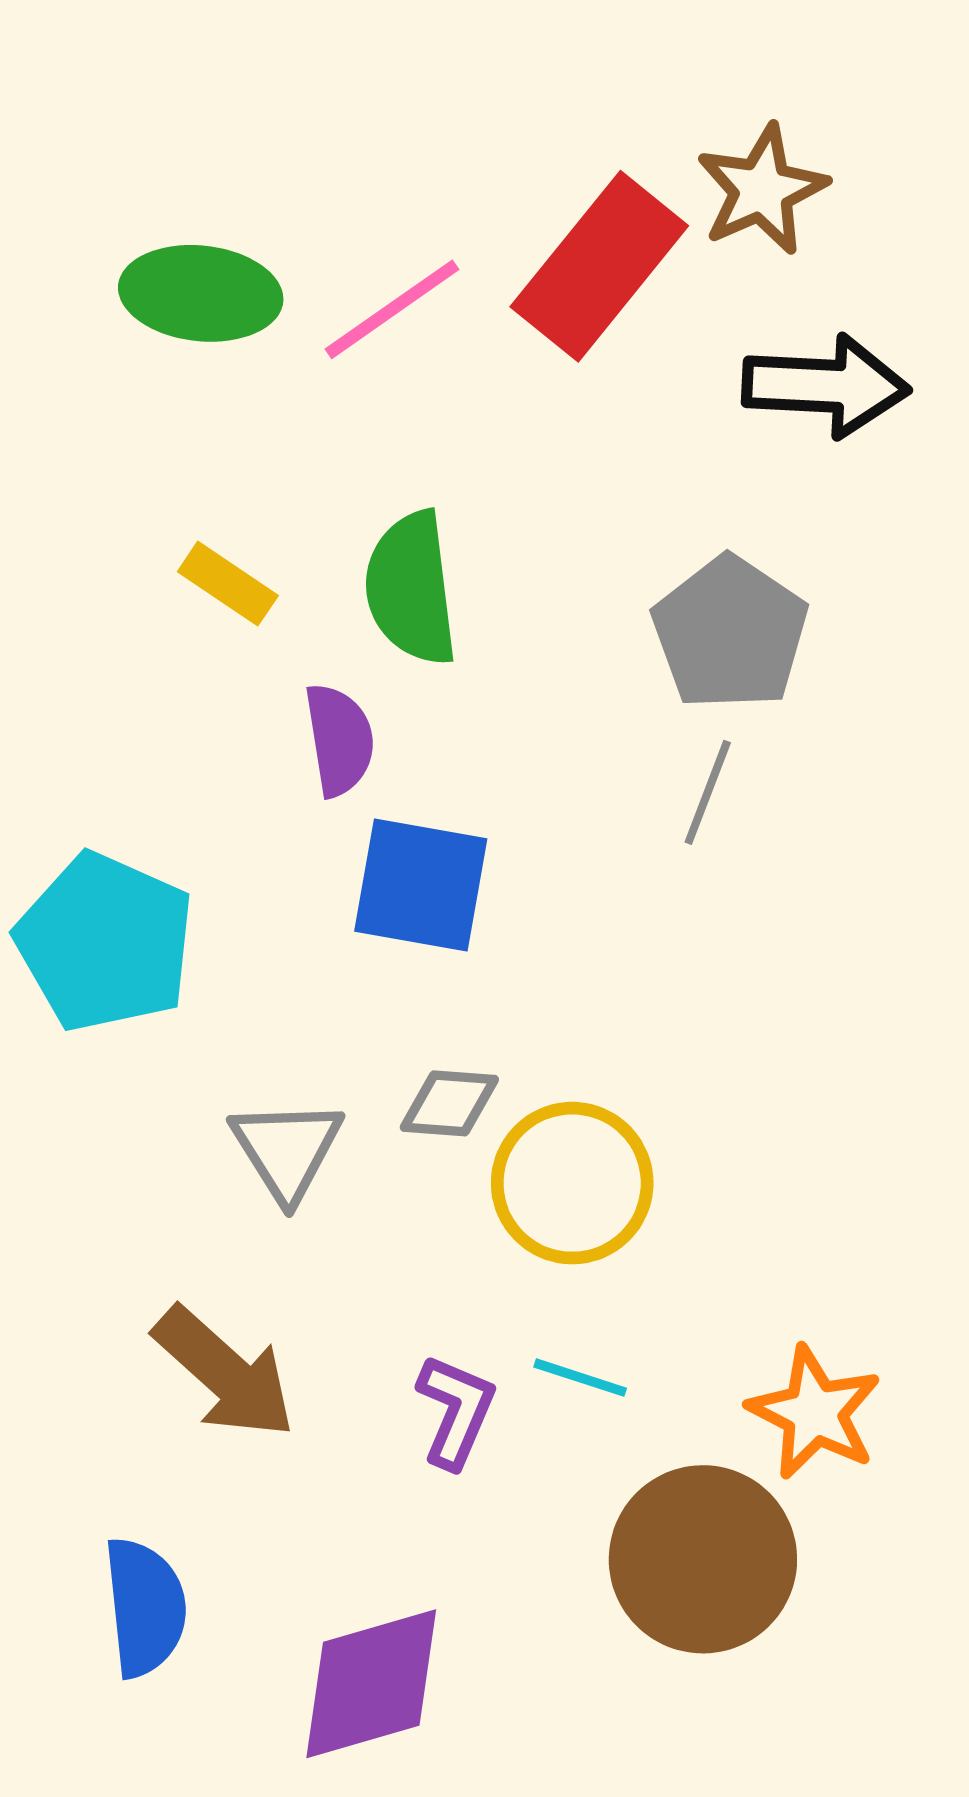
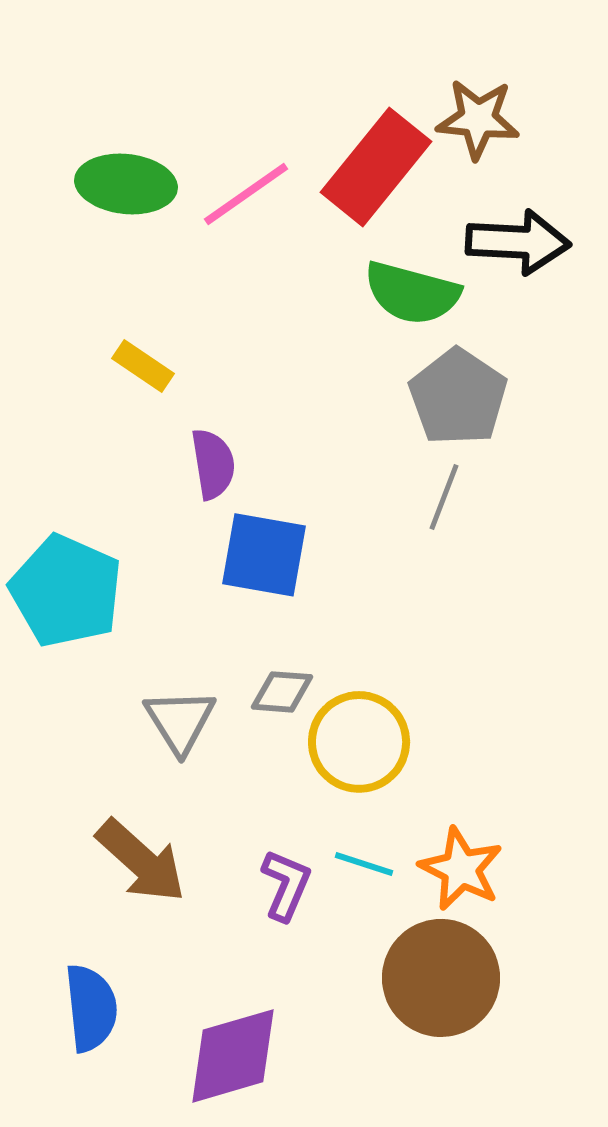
brown star: (762, 190) -> (478, 119), turned 30
green semicircle: (411, 588) -> (412, 293), moved, turned -68
orange star: (815, 1413) -> (461, 869), moved

